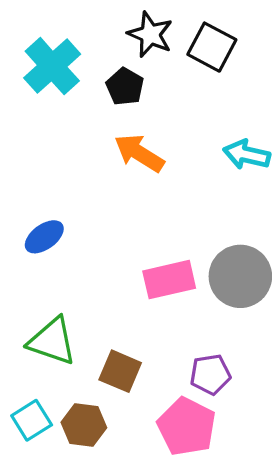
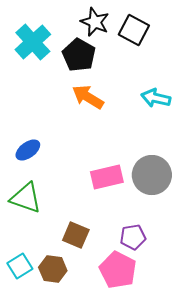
black pentagon: (125, 87) -> (79, 55), size x1.4
green triangle: (52, 341) -> (26, 198), moved

